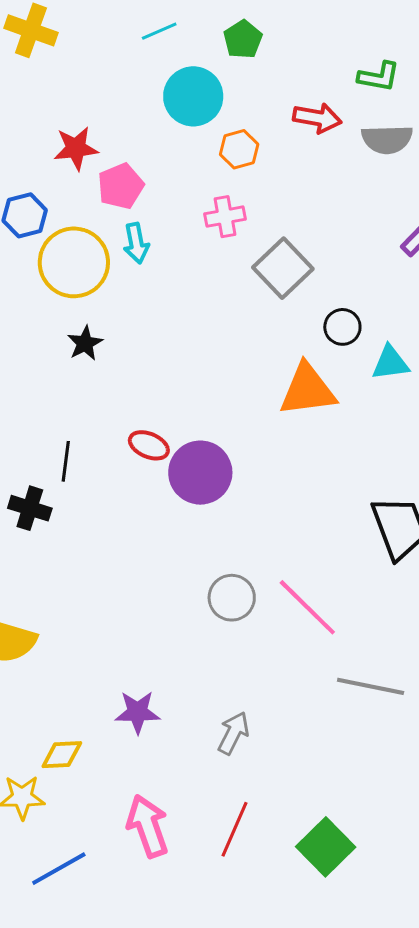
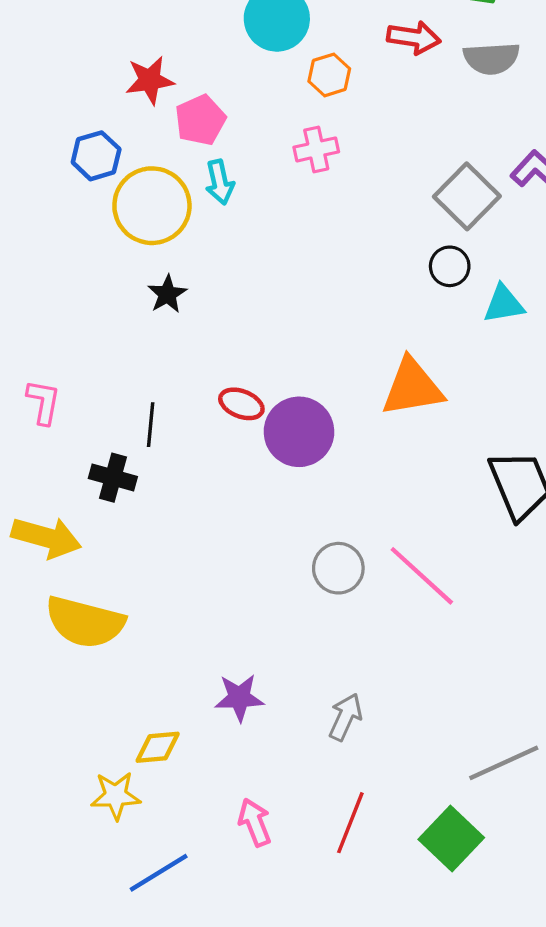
gray square: (283, 268) -> (467, 196), moved
orange triangle: (308, 390) -> (412, 387), moved
gray line: (371, 686) -> (504, 763), moved, turned -34
pink arrow: (148, 826) -> (255, 822), size x0.7

